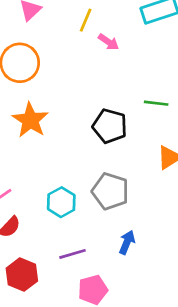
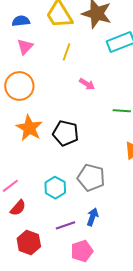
pink arrow: (109, 42) -> (87, 84), moved
black pentagon: (110, 126) -> (66, 133), moved
blue arrow: (127, 242) -> (92, 217), moved

